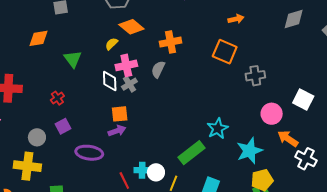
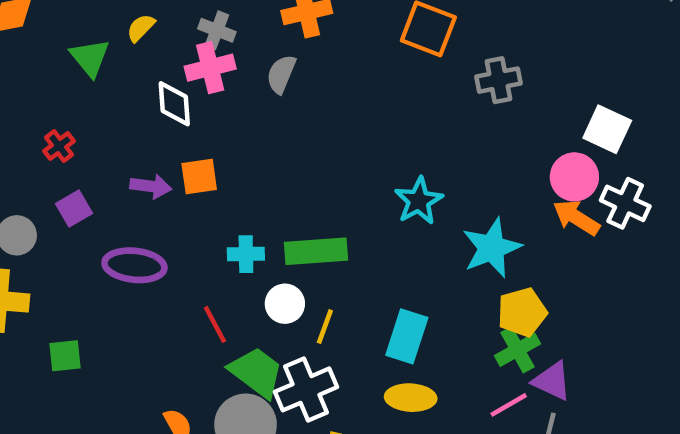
yellow semicircle: (112, 44) -> (141, 28), moved
gray cross: (129, 84) -> (217, 30), moved, turned -35
pink circle: (272, 114) -> (574, 177), moved
purple arrow: (117, 131) -> (151, 186), moved, turned 30
green rectangle: (191, 153) -> (316, 251), moved, turned 36
white cross: (306, 159) -> (625, 203), moved
cyan cross: (142, 170) -> (246, 254), moved

